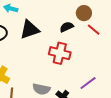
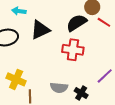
black semicircle: (67, 27) -> (77, 23), size x1.5

